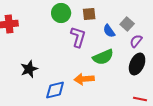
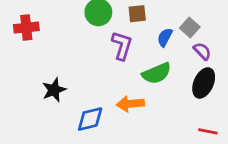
blue semicircle: (109, 31) -> (165, 37), turned 64
purple semicircle: (136, 41) -> (202, 51), turned 96

